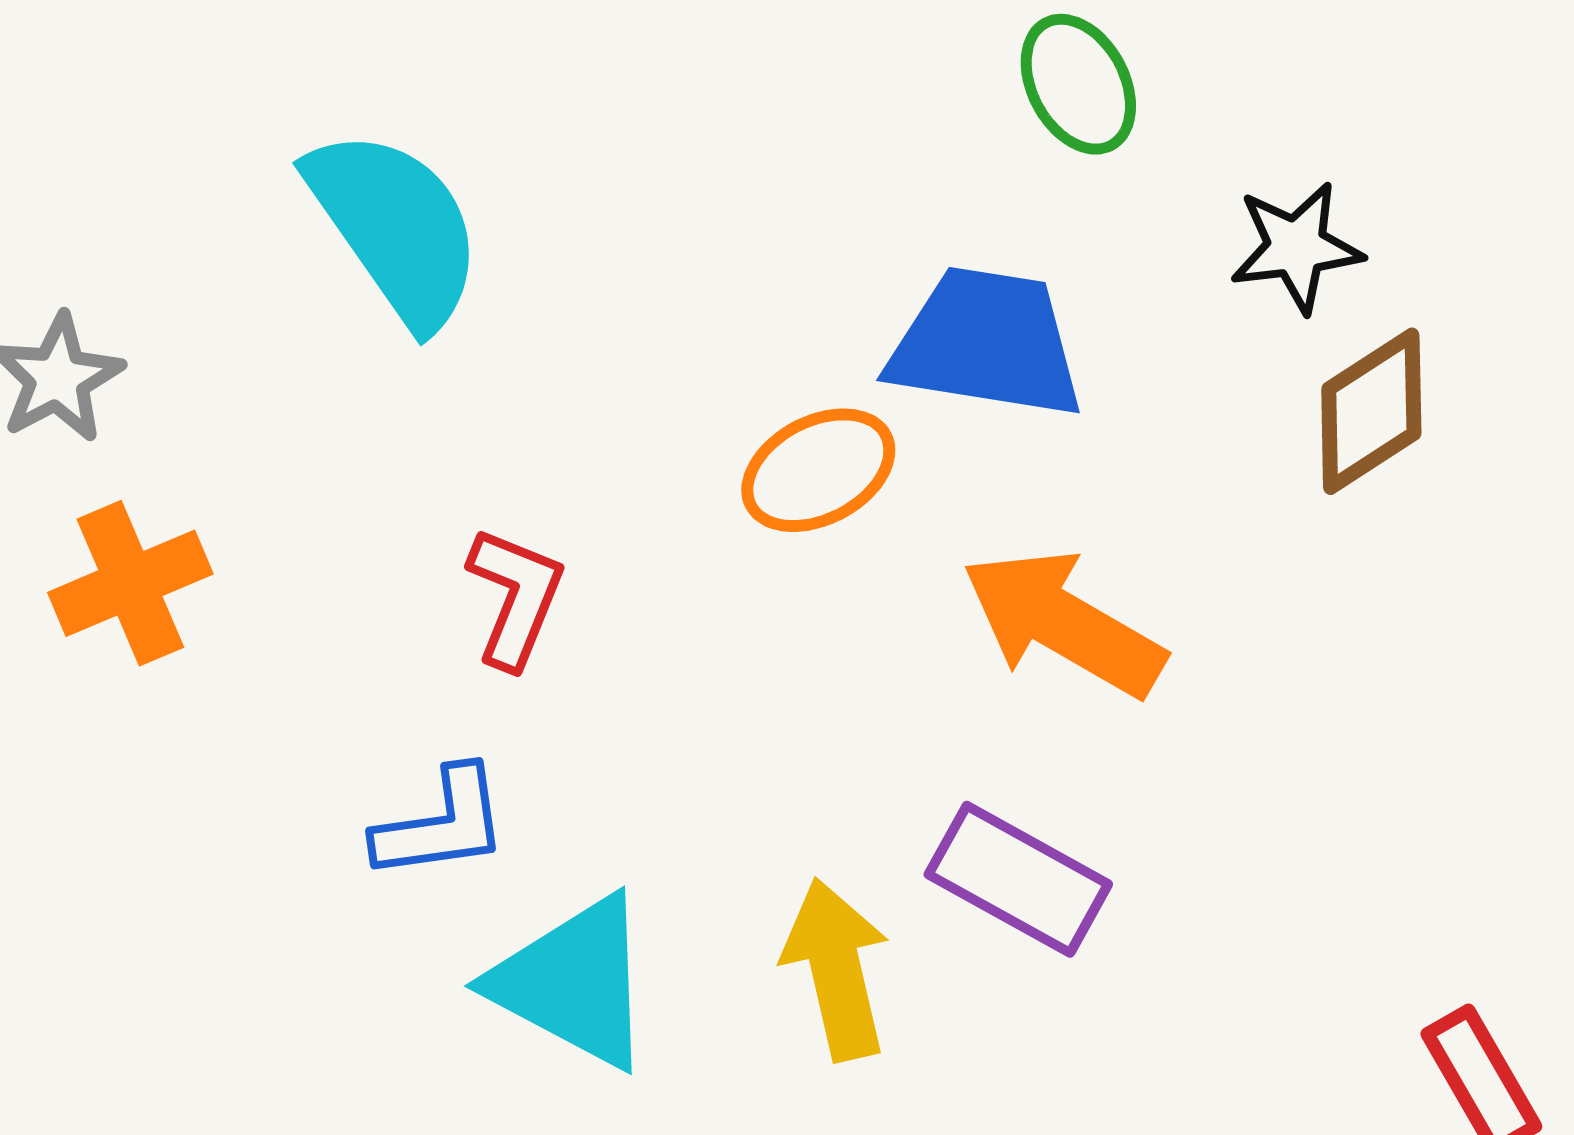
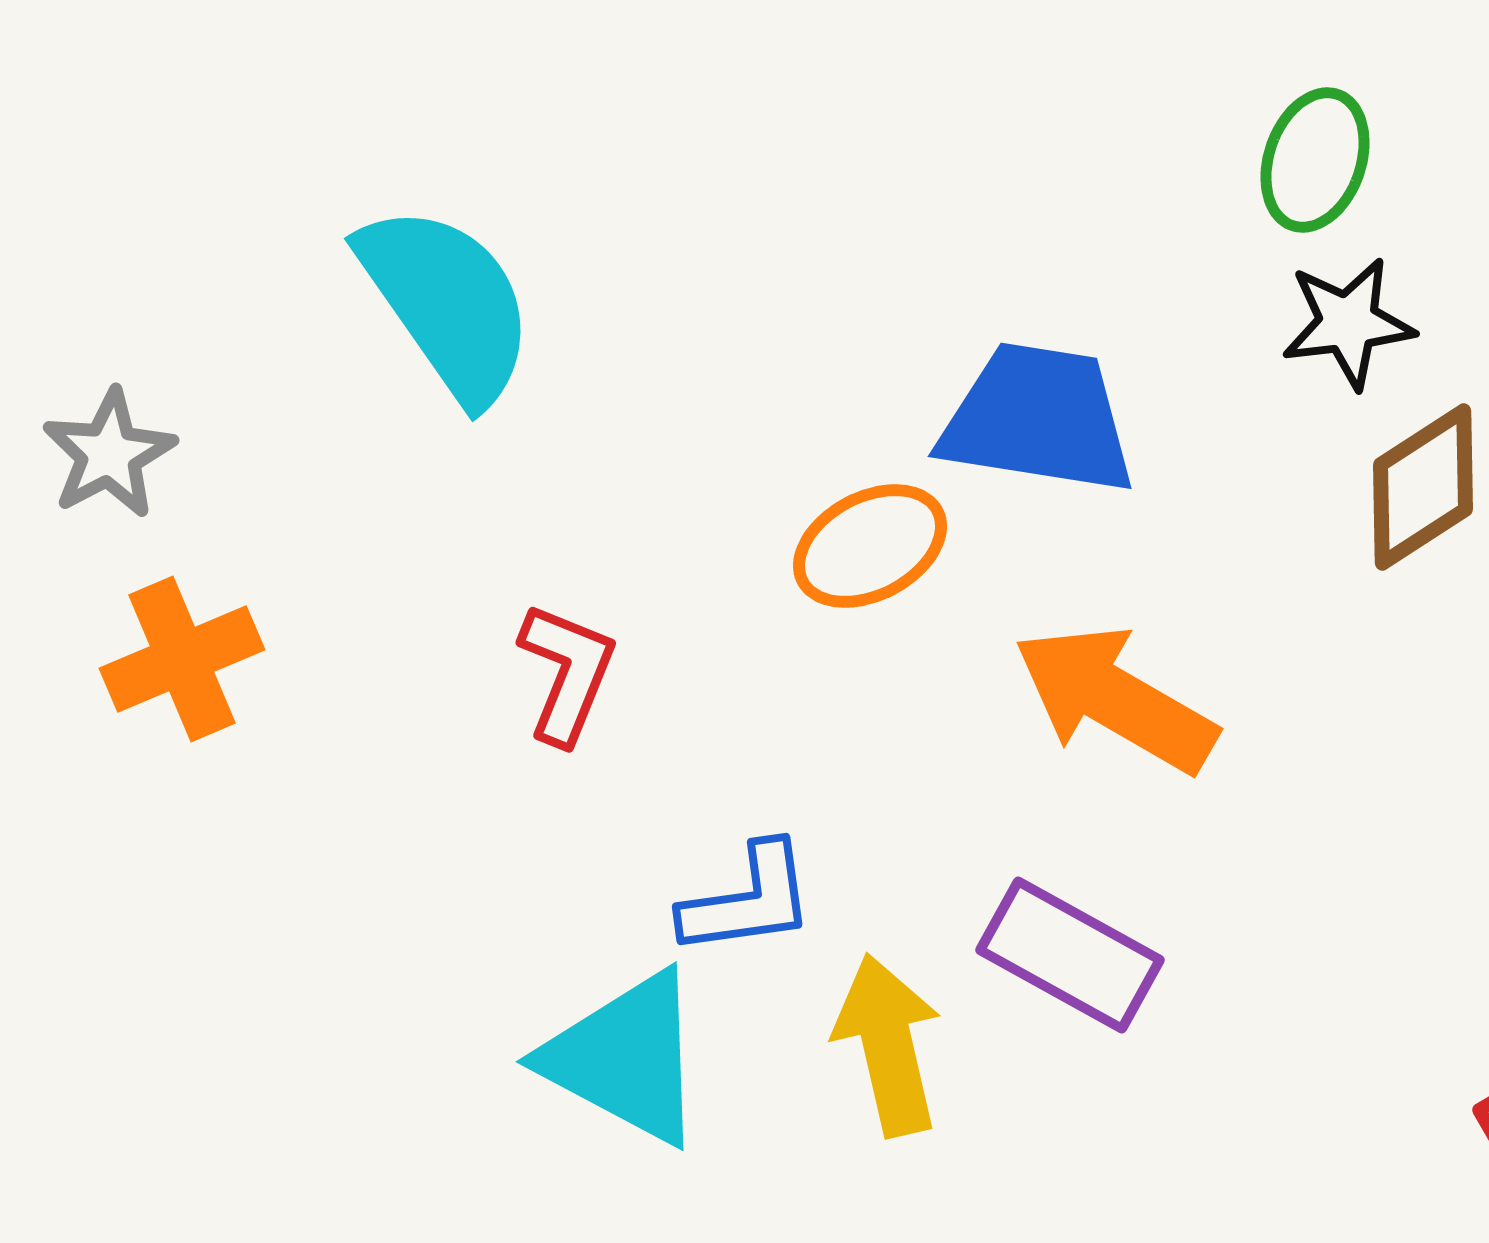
green ellipse: (1078, 84) -> (1315, 160), moved, turned 47
blue L-shape: (441, 824) -> (748, 900), moved

